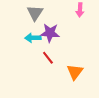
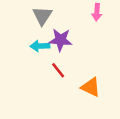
orange triangle: (75, 72) -> (91, 87), turned -42

